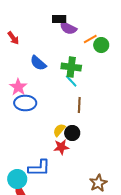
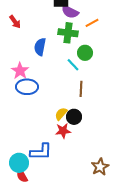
green circle: (101, 45) -> (85, 53), moved
blue semicircle: (38, 63) -> (40, 47), turned 60
green cross: (71, 67) -> (68, 33), moved

